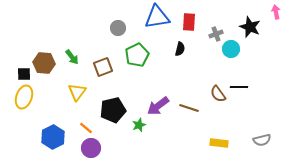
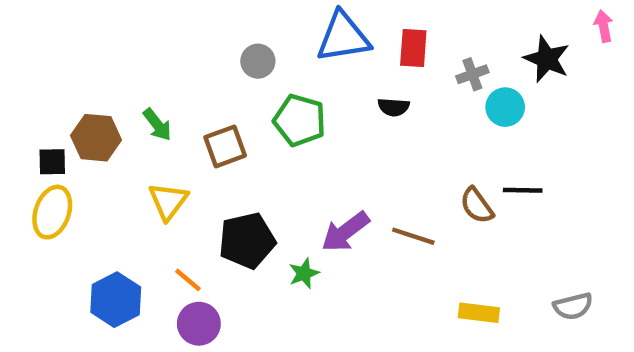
black semicircle: (180, 49) -> (394, 107), turned 80
green pentagon: (137, 55) -> (299, 120), turned -30

